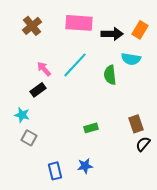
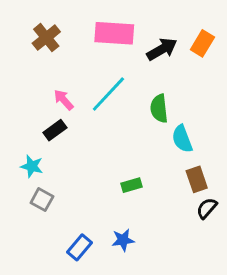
black arrow: (112, 34) -> (162, 49), turned -30
cyan semicircle: (131, 59) -> (182, 139), moved, turned 60
blue rectangle: (55, 171) -> (80, 247), turned 54

